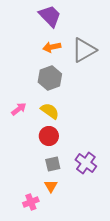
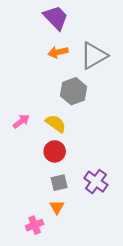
gray hexagon: (50, 78) -> (74, 91), moved

